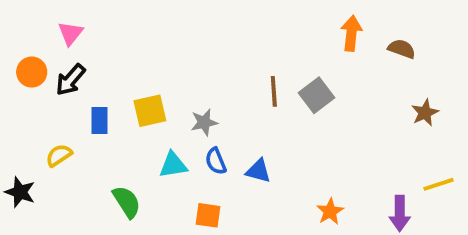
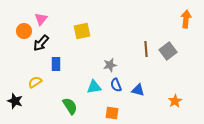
orange circle: (32, 72) -> (24, 31), moved
yellow square: (150, 111) -> (82, 31), moved
orange star: (330, 211) -> (175, 101), moved

